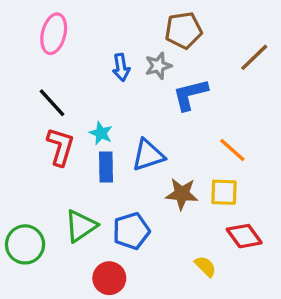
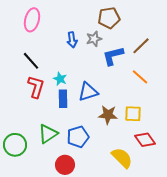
brown line: (254, 57) -> (141, 46), moved
orange line: (232, 150) -> (140, 77), moved
yellow semicircle: (205, 266) -> (122, 158), size x1.6

